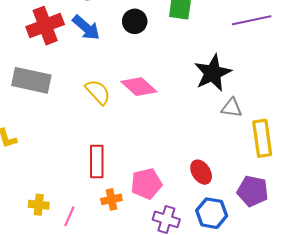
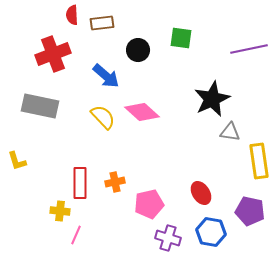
blue arrow: (86, 28) -> (106, 76), moved
red rectangle: (97, 162) -> (80, 183), moved
orange cross: (111, 199) -> (115, 182), moved
yellow cross: (39, 205) -> (60, 211), moved

